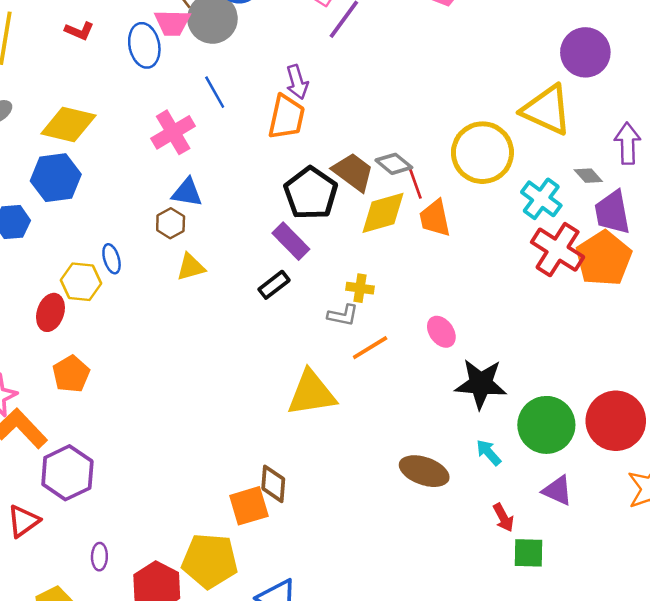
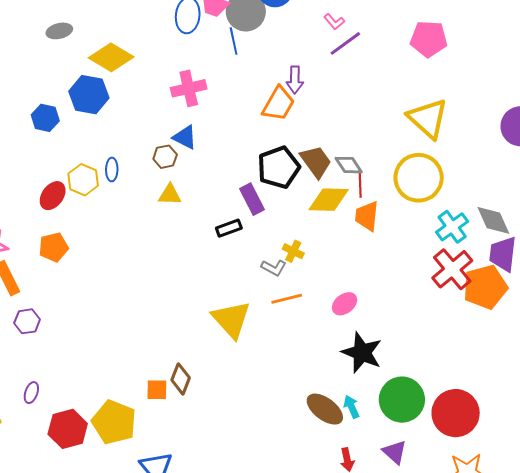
blue line: (215, 92) -> (234, 41), moved
yellow triangle: (547, 110) -> (428, 118), moved
gray diamond: (588, 176) -> (493, 220), size x1.6
pink ellipse: (441, 332) -> (345, 304), turned 70
yellow triangle: (312, 393) -> (231, 319), turned 39
brown ellipse: (424, 471) -> (325, 409), moved
purple hexagon: (67, 473) -> (27, 321), size x0.6
orange square: (249, 506) -> (157, 390), size x0.7

